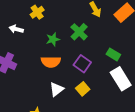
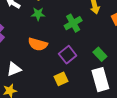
green star: (53, 39) -> (38, 14), moved
white triangle: (56, 89) -> (14, 69), moved

